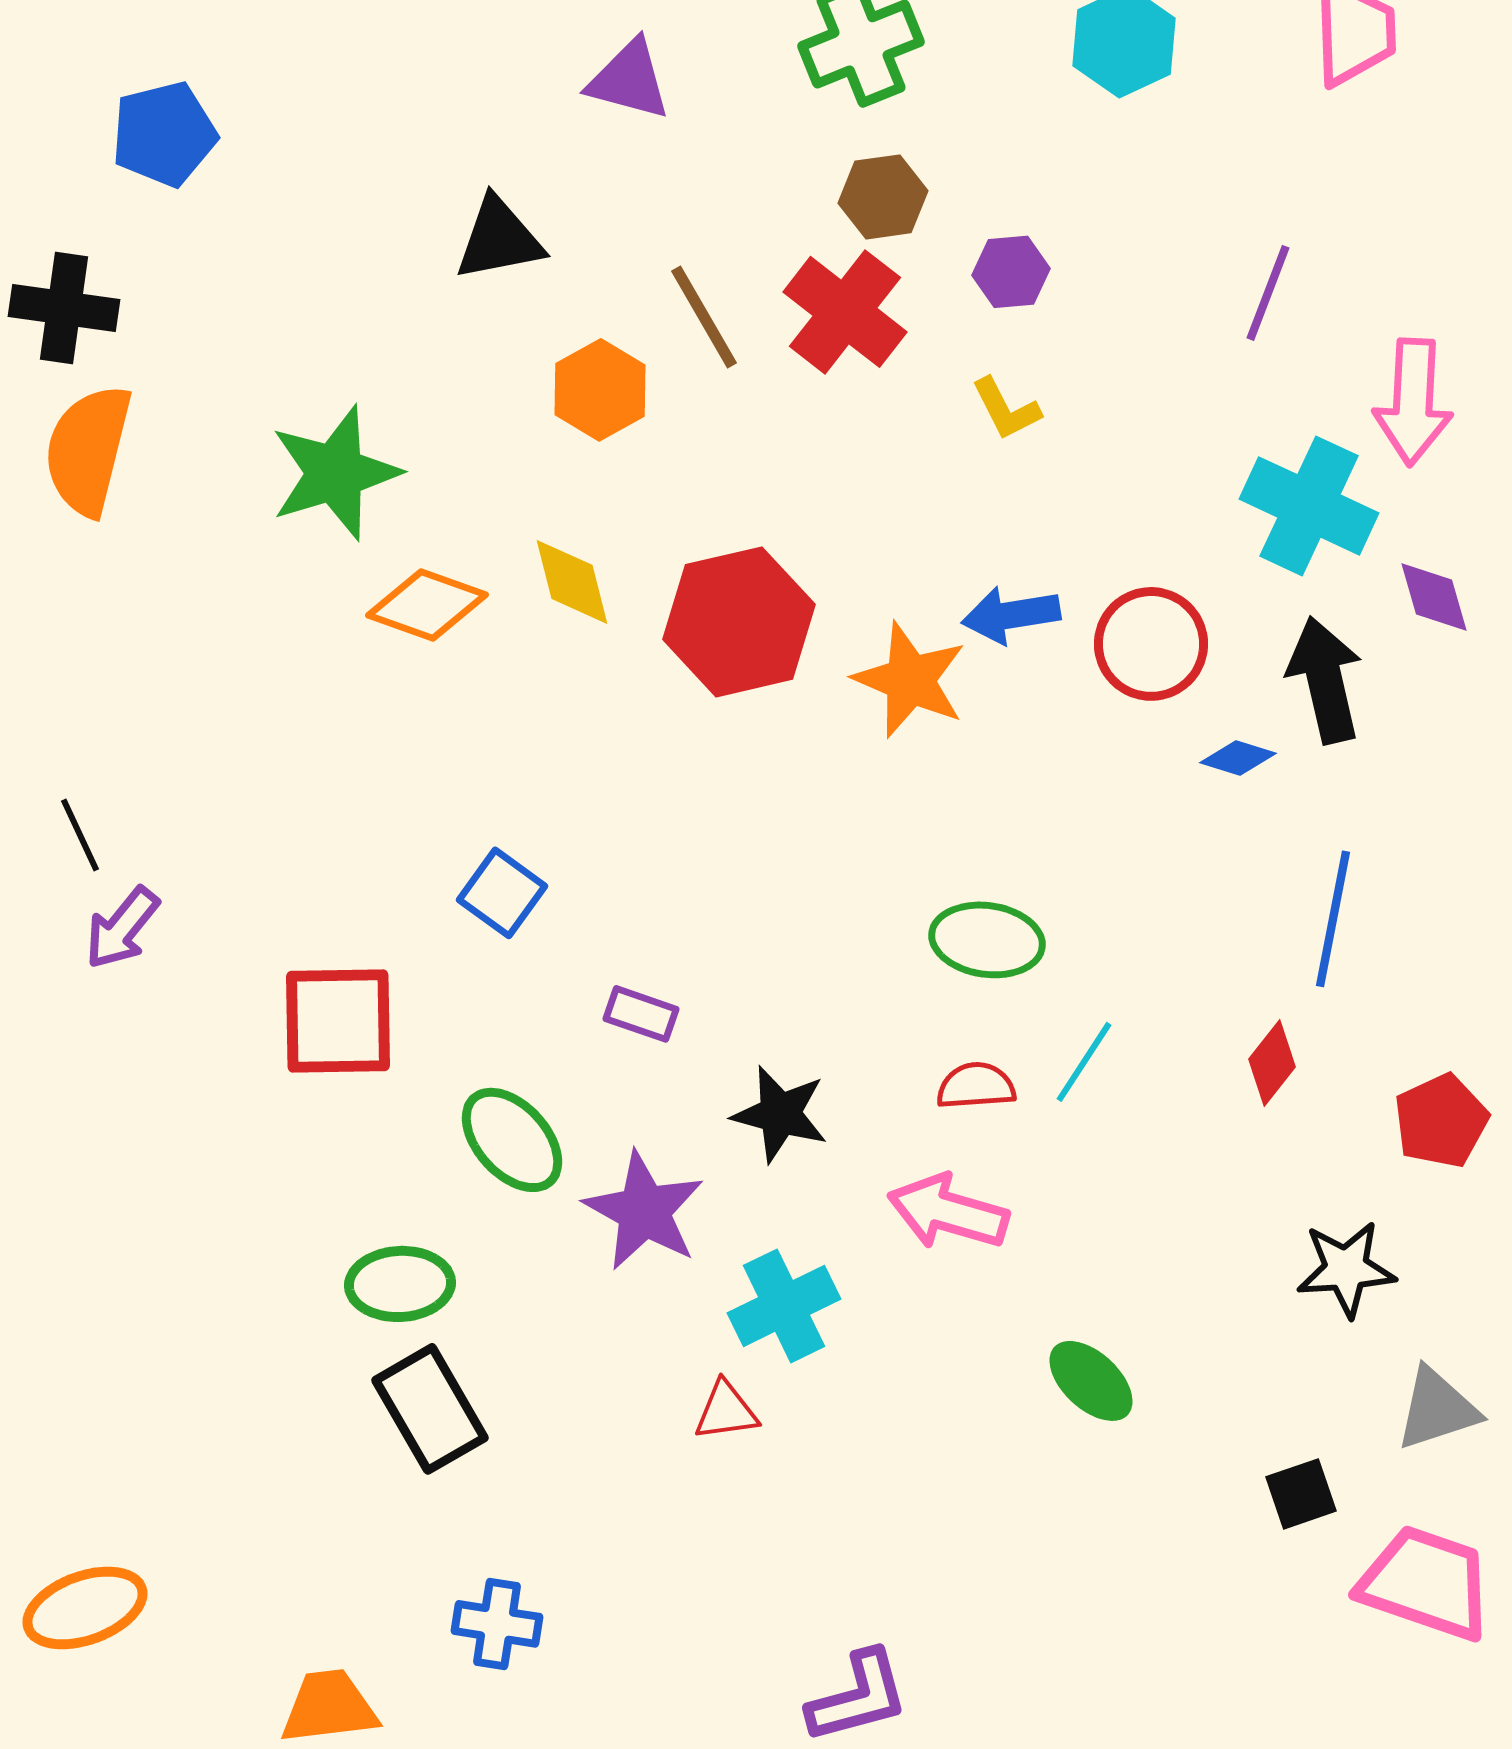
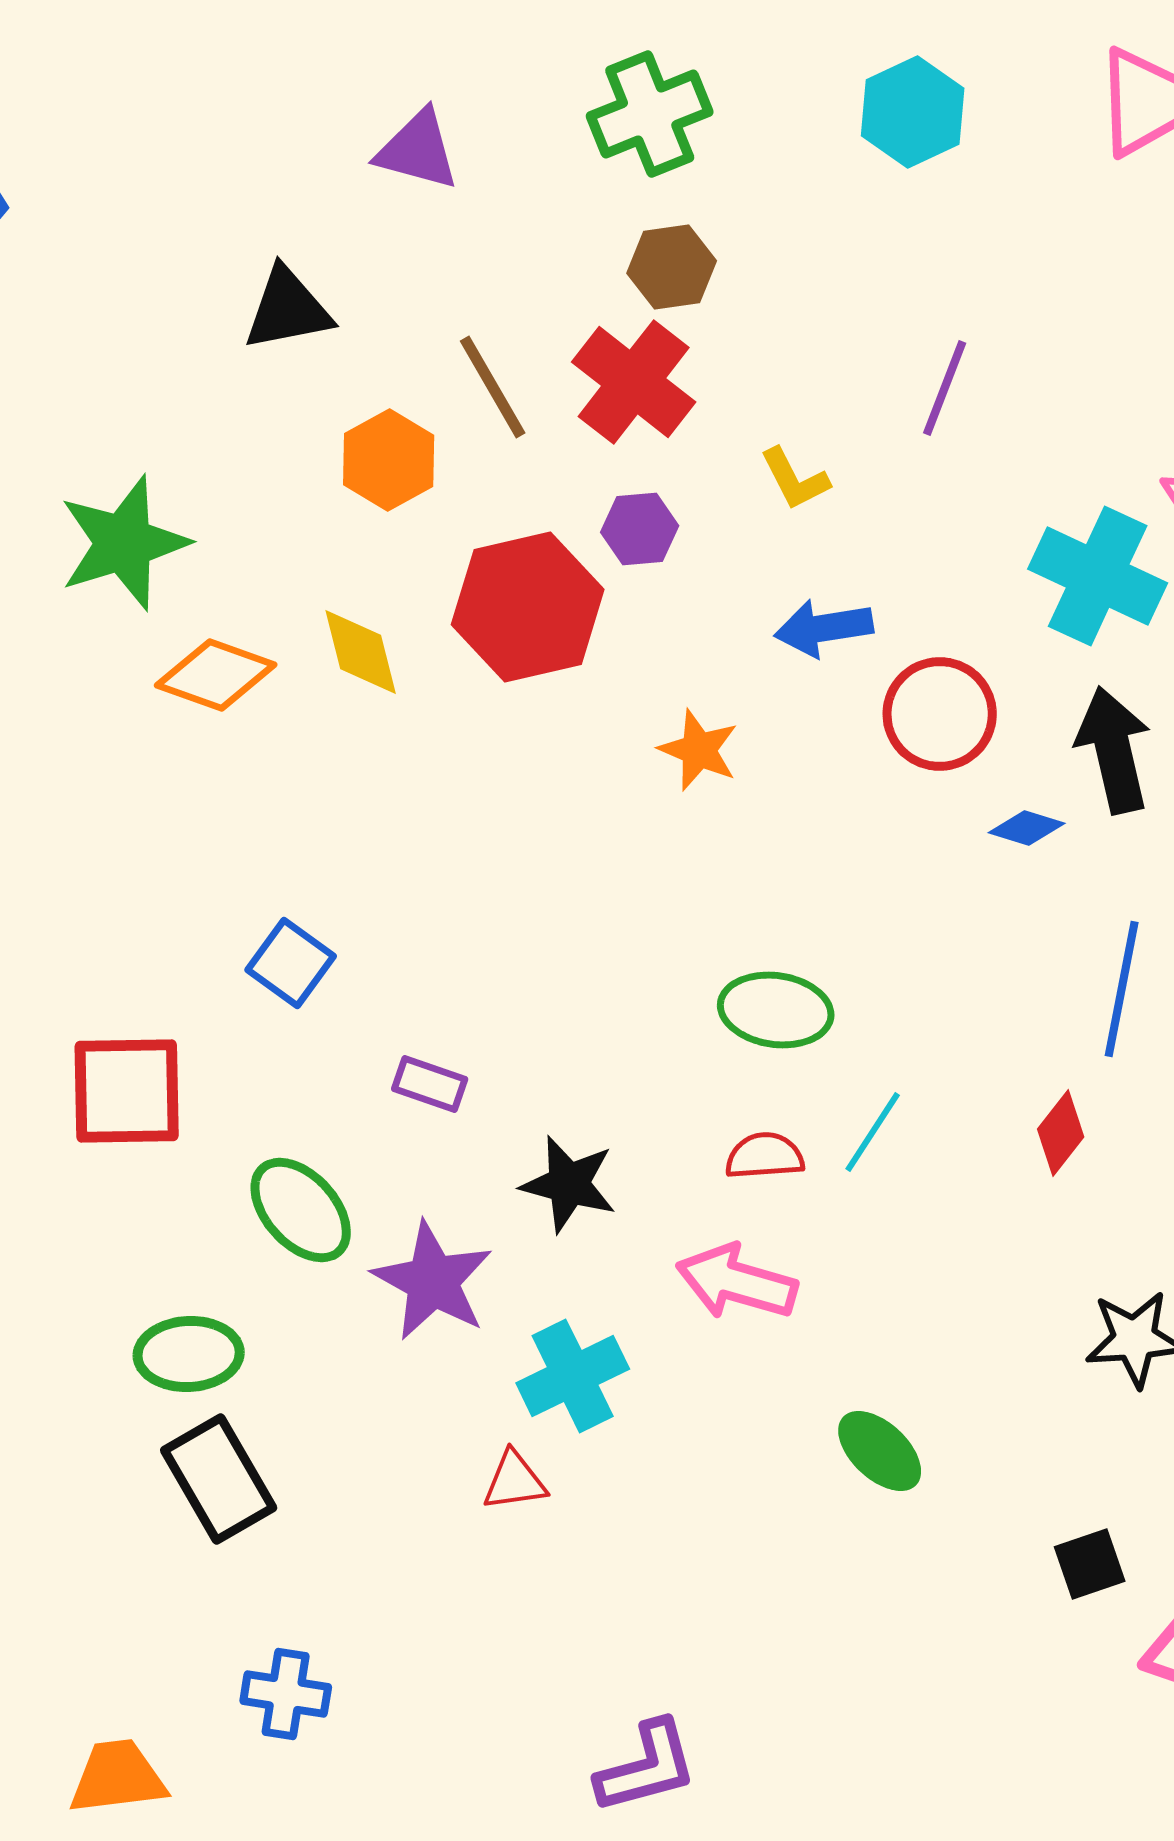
purple hexagon: (1011, 272) -> (640, 529), moved
purple line: (1268, 293) -> (945, 388), moved
blue arrow: (1011, 615) -> (824, 628), moved
red hexagon: (739, 622) -> (528, 607), moved
orange star: (910, 680) -> (699, 750), size x0.7

